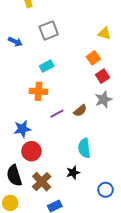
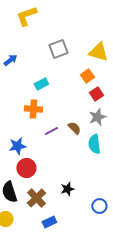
gray square: (49, 30) -> (58, 49), moved
yellow triangle: (104, 34) -> (98, 52), size x1.5
blue arrow: (15, 42) -> (10, 60), turned -64
brown semicircle: (80, 111) -> (74, 128), turned -96
cyan semicircle: (84, 148) -> (94, 144), moved

